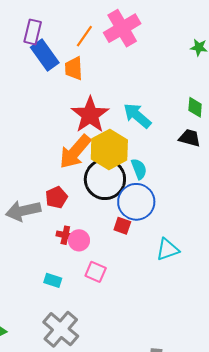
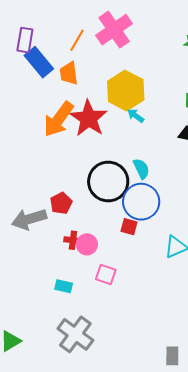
cyan arrow: (137, 116) -> (136, 116), size x0.6
yellow hexagon: (109, 149) -> (126, 91), moved
orange arrow: (75, 152) -> (59, 119), moved

